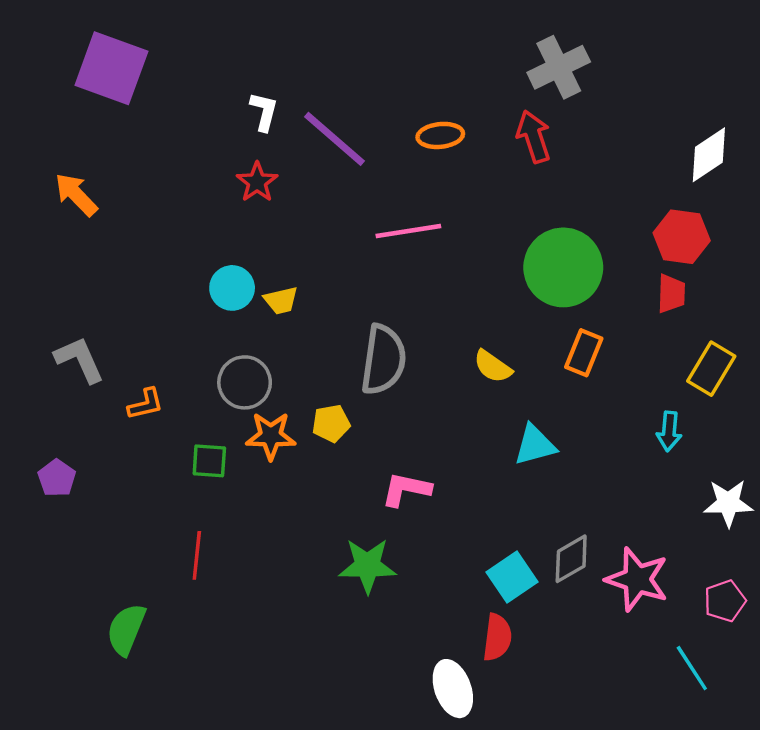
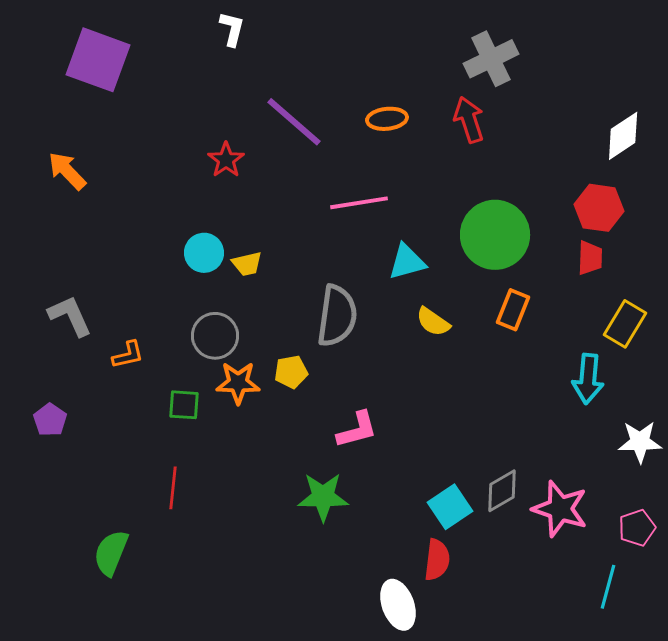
white L-shape: (264, 112) -> (232, 29), moved
cyan arrow: (669, 431) -> (588, 379), size x1.4
cyan triangle: (535, 445) -> (407, 262), moved
pink L-shape: (406, 489) -> (357, 430), turned 153
cyan line: (692, 668) -> (608, 587), turned 48

